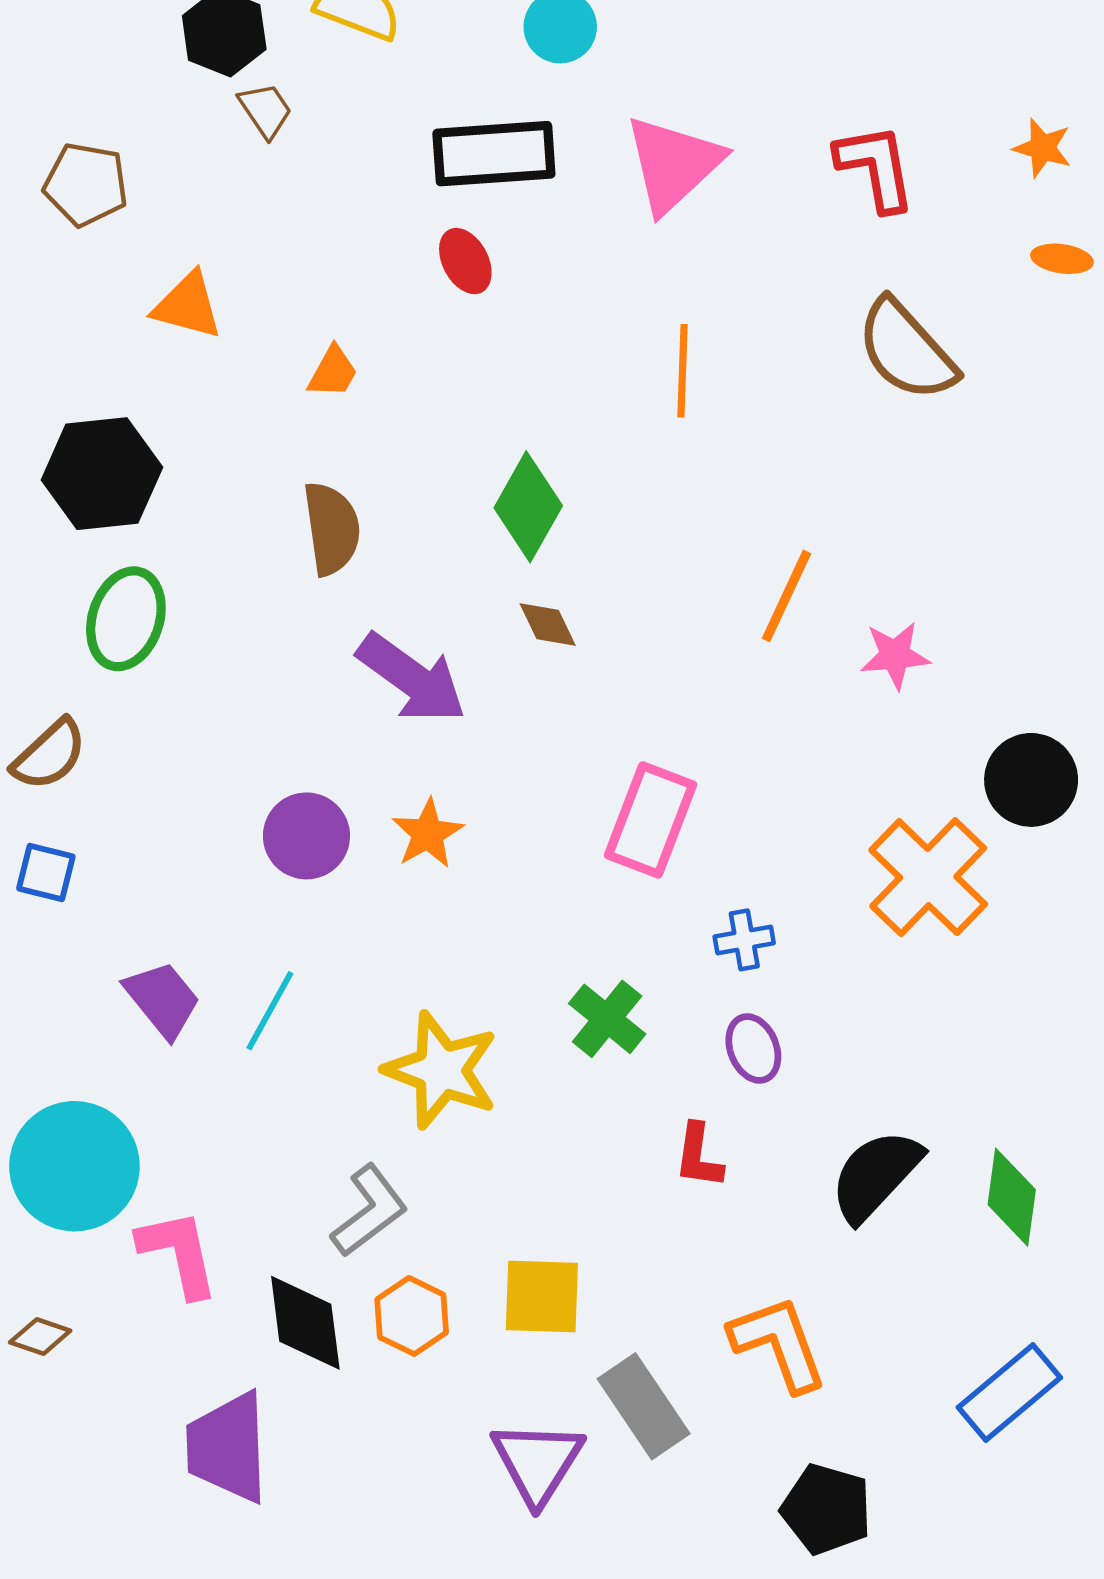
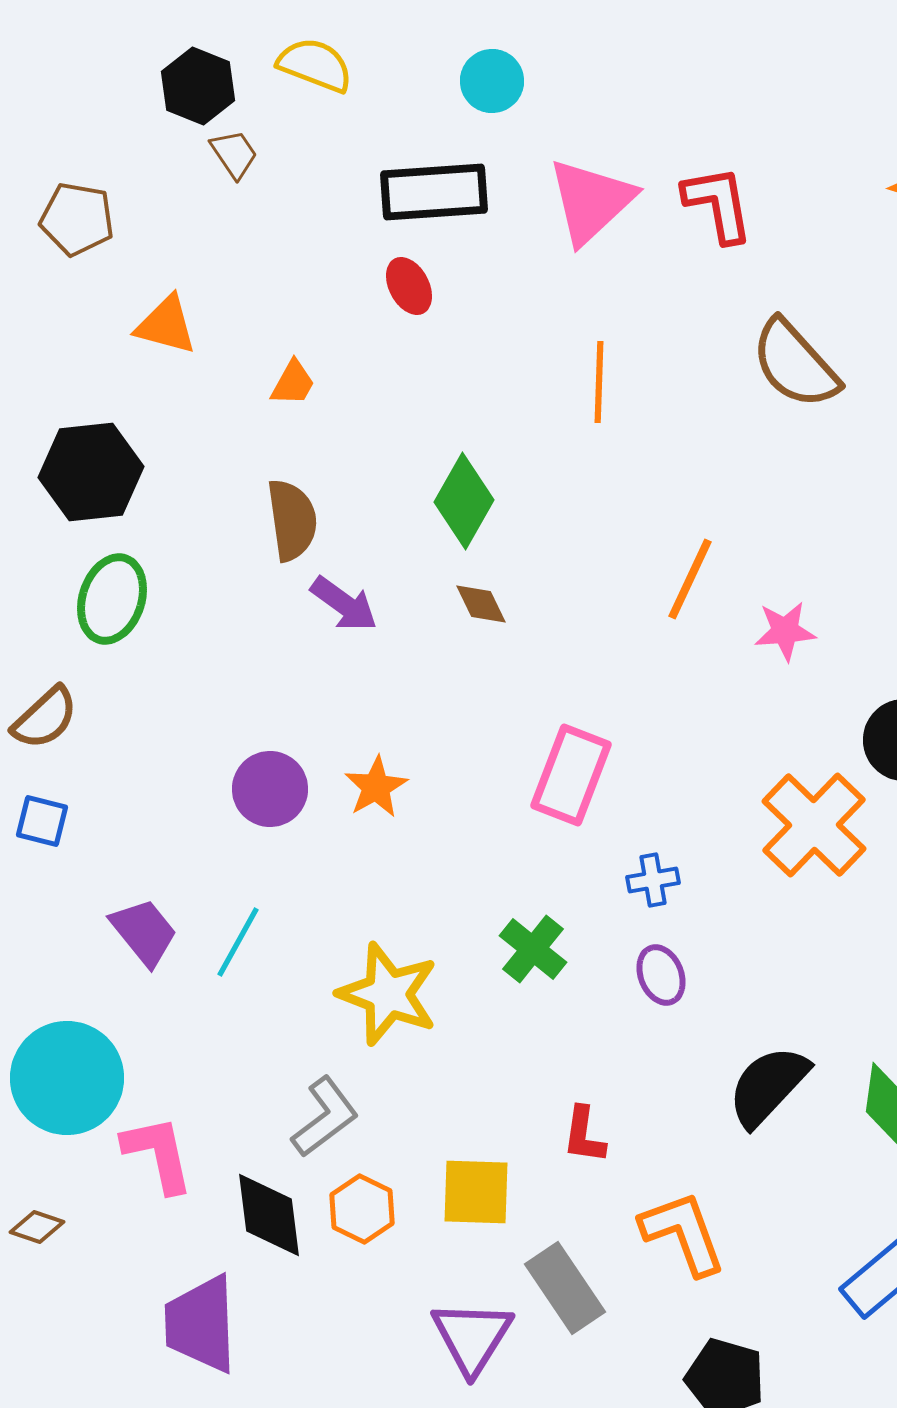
red L-shape: (876, 167) -> (718, 204), moved
purple arrow: (412, 678) -> (344, 604), moved, size x0.7
red L-shape: (698, 1156) -> (584, 1135), moved

